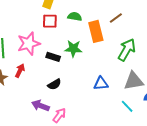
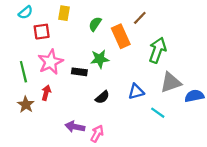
green semicircle: (75, 16) -> (95, 24), turned -56
red square: (50, 21) -> (42, 32), moved
black semicircle: (54, 84) -> (102, 97), moved
cyan line: (127, 106) -> (158, 113), moved

